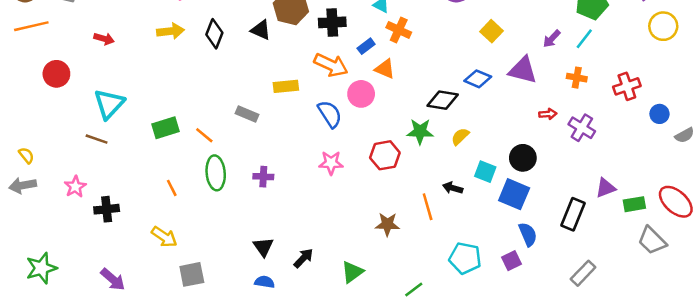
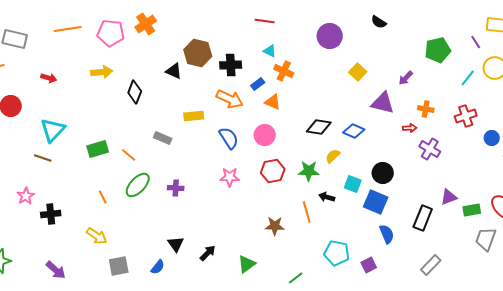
black diamond: (214, 34) -> (135, 92), moved
cyan line: (584, 39) -> (468, 78), moved
blue diamond: (478, 79) -> (354, 131), moved
pink circle: (361, 94) -> (265, 135), moved
red arrow: (548, 114) -> (410, 128), moved
green star: (420, 132) -> (309, 171), moved
green ellipse: (216, 173) -> (138, 185), turned 48
gray trapezoid: (652, 241) -> (486, 239), turned 65
purple square: (512, 261) -> (369, 265), moved
blue semicircle: (265, 282) -> (158, 267), moved, turned 119

